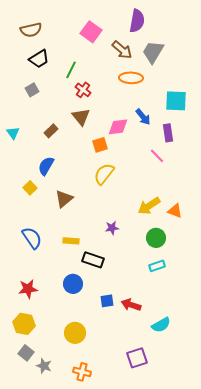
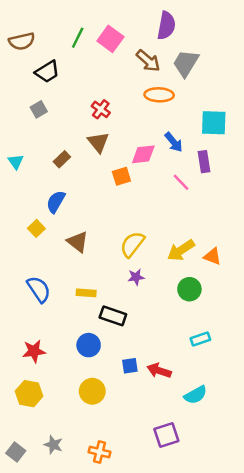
brown semicircle: (31, 30) -> (22, 41), moved
green line: (71, 70) -> (78, 38), moved
pink line: (157, 156) -> (181, 182), moved
yellow semicircle: (104, 174) -> (132, 244), moved
brown triangle: (64, 199) -> (78, 242), turned -42
cyan rectangle: (157, 266) -> (200, 339), moved
yellow circle: (75, 333) -> (92, 391), moved
gray square: (26, 353) -> (16, 452), moved

